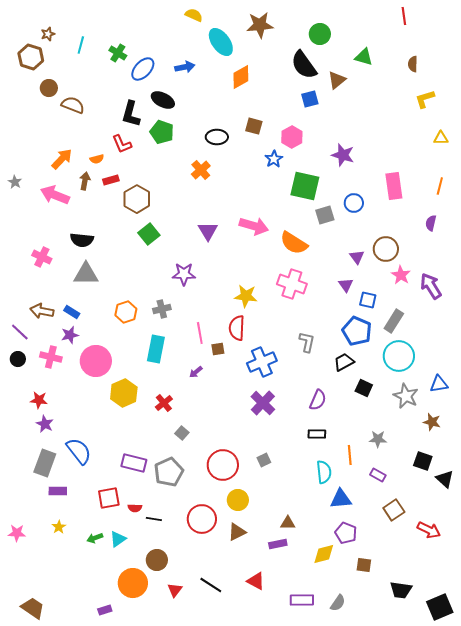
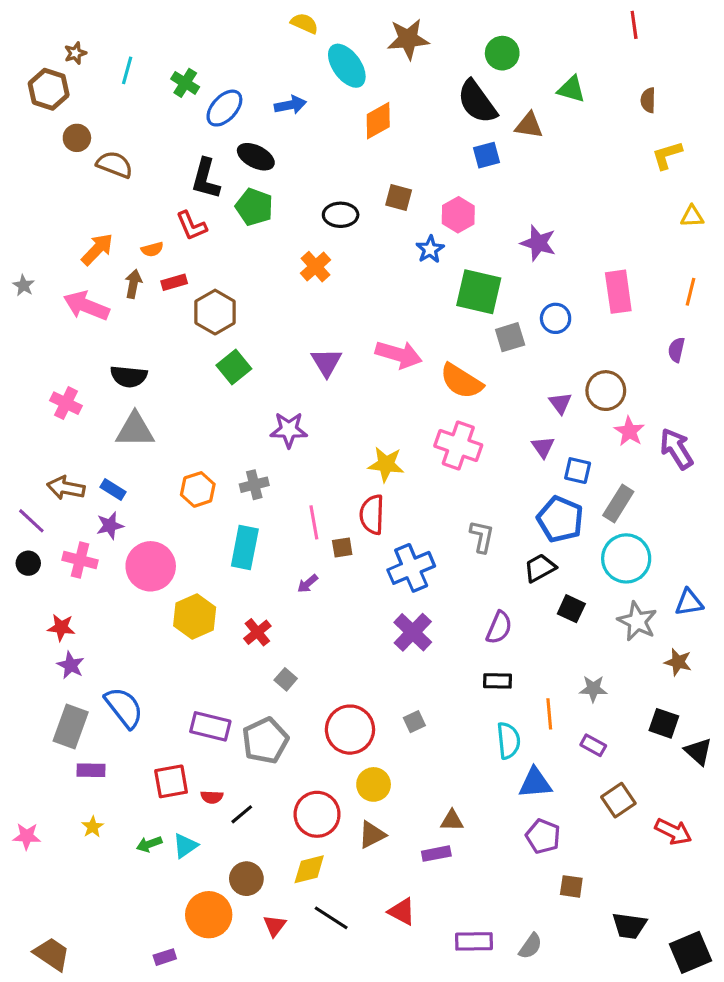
brown triangle: (337, 80) -> (529, 125), turned 48
black line: (154, 519) -> (242, 814), turned -49
yellow diamond: (324, 554) -> (309, 869), moved

